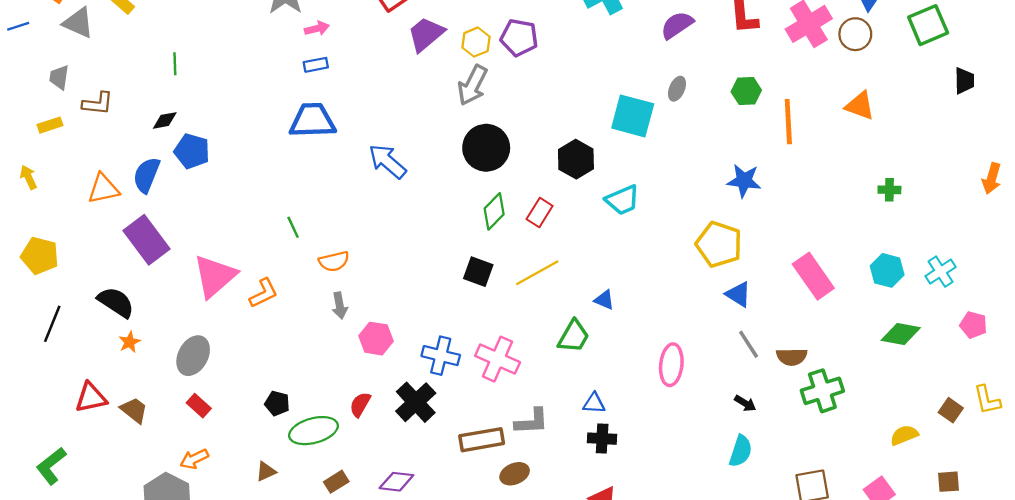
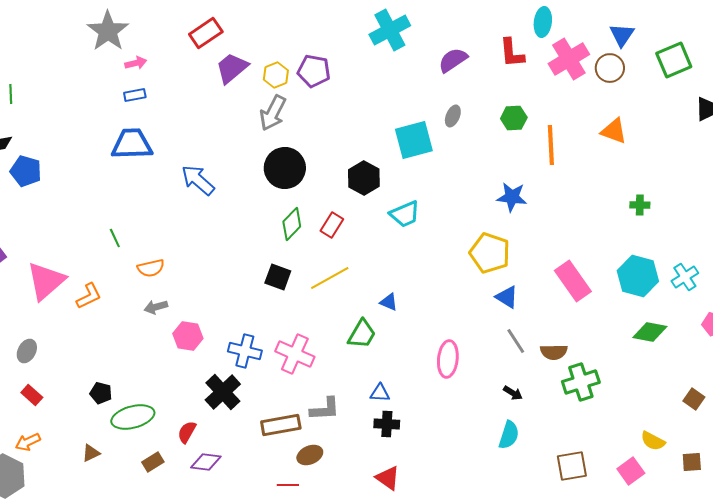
cyan square: (633, 116) -> (414, 140), turned -30
cyan hexagon: (887, 270) -> (638, 276), size x1.4
gray arrow: (340, 306) -> (156, 307), turned 85
gray ellipse: (193, 356) -> (27, 351), size x0.7
red semicircle: (360, 404) -> (187, 432), moved
yellow semicircle: (904, 435) -> (653, 441), moved, turned -130

